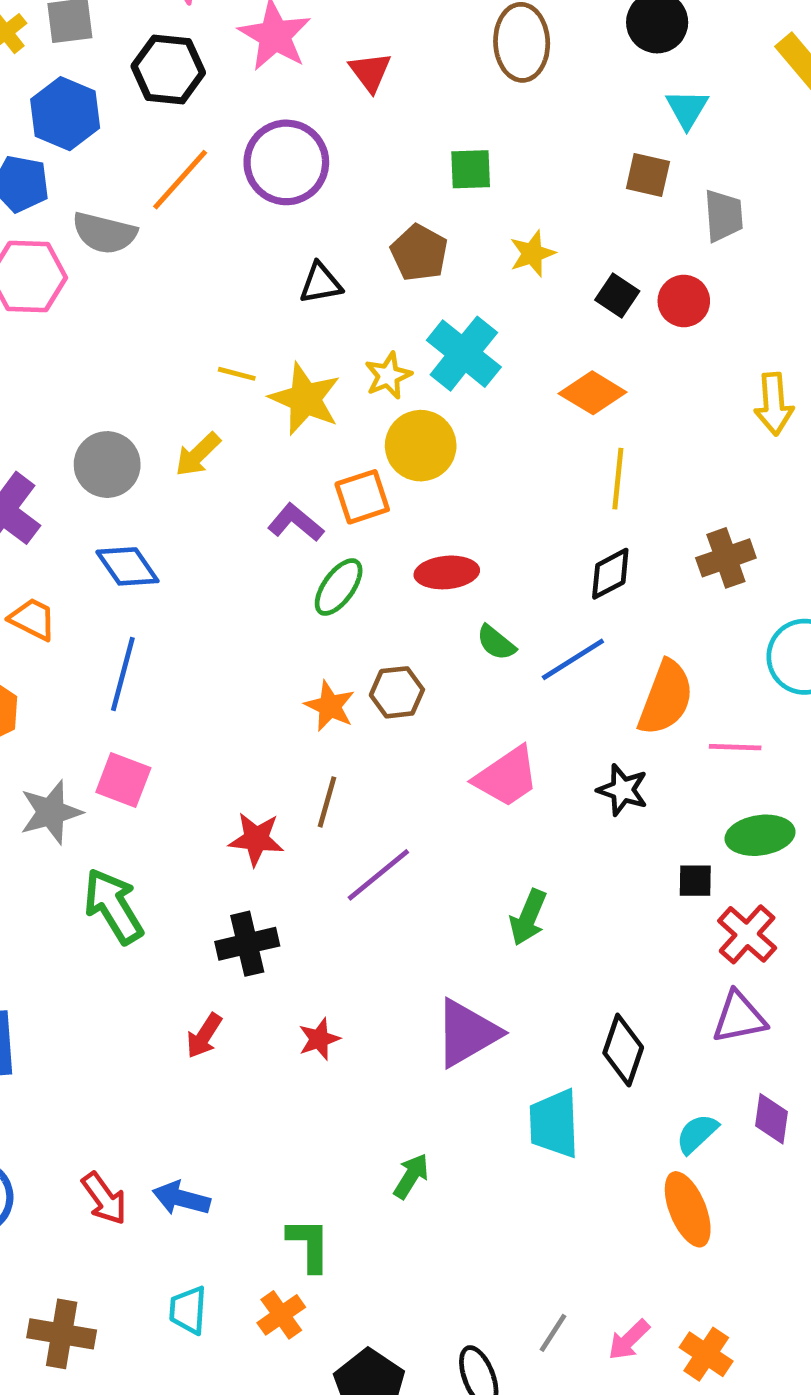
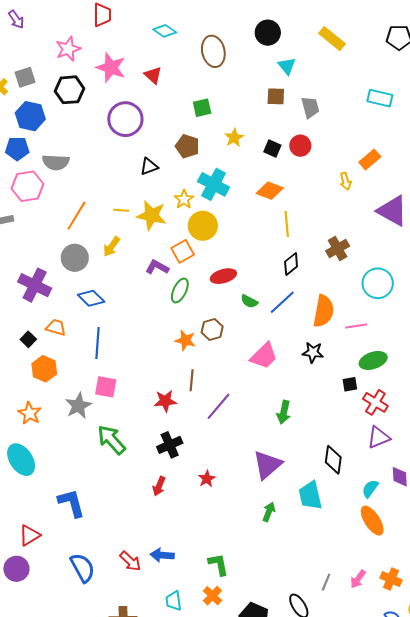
orange line: (180, 180) -> (76, 216), moved
yellow arrow: (774, 404) -> (345, 181), size x0.7
green arrow: (411, 1176) -> (269, 512), moved

